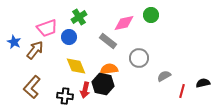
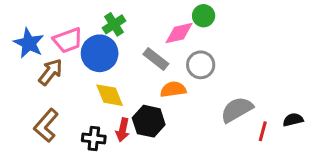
green circle: (151, 15) -> (204, 16), moved
blue circle: (69, 37) -> (100, 53), size x1.6
blue star: (14, 42) -> (29, 43), moved, size x1.5
gray circle: (139, 58) -> (201, 65), moved
orange semicircle: (109, 69) -> (173, 89), moved
gray semicircle: (164, 76) -> (237, 110), size x1.6

